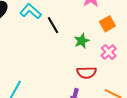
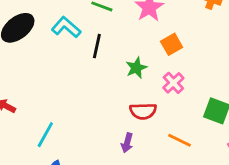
black line: (53, 25) -> (97, 46), turned 42

